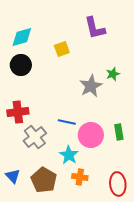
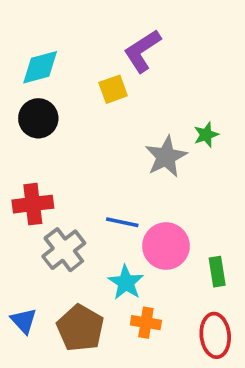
purple L-shape: (95, 28) -> (142, 51), moved, turned 70
green rectangle: (119, 132) -> (217, 272), moved

